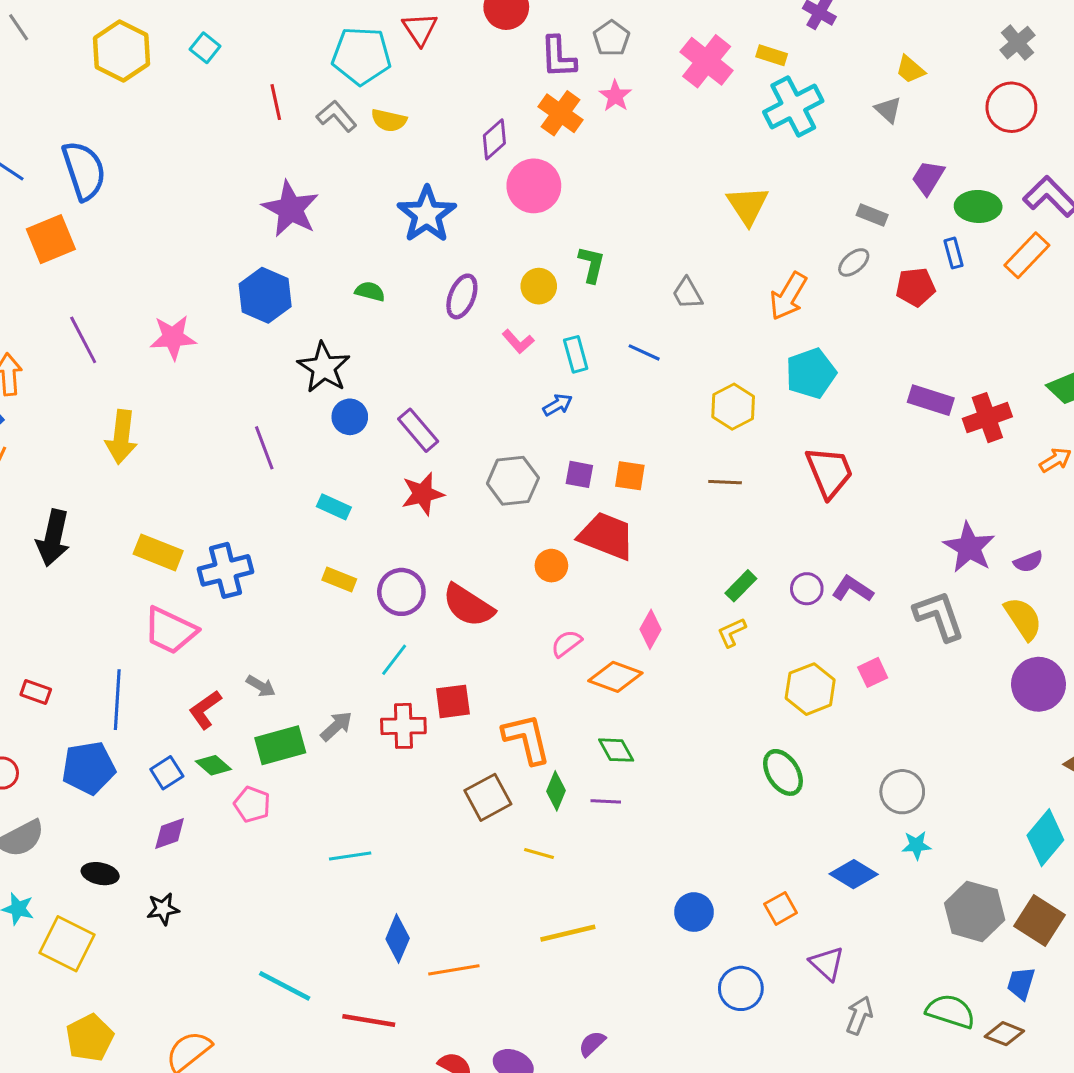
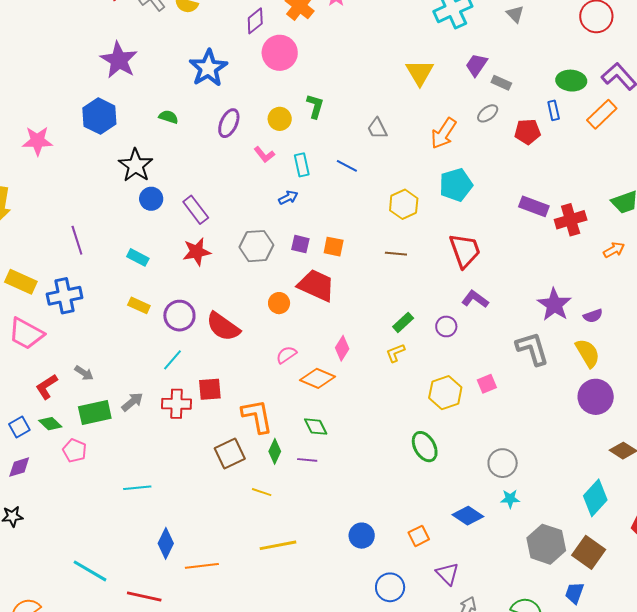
purple trapezoid: (928, 178) -> (476, 65), moved
purple line: (264, 448) -> (77, 240), moved
purple L-shape: (853, 589) -> (475, 299), moved

